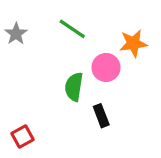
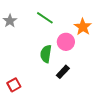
orange star: (133, 43) -> (83, 27), turned -30
black rectangle: (101, 116) -> (63, 72), turned 64

